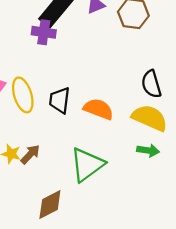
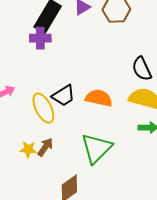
yellow ellipse: (23, 95) -> (43, 108), moved
black trapezoid: (60, 100) -> (64, 96), turned -120

